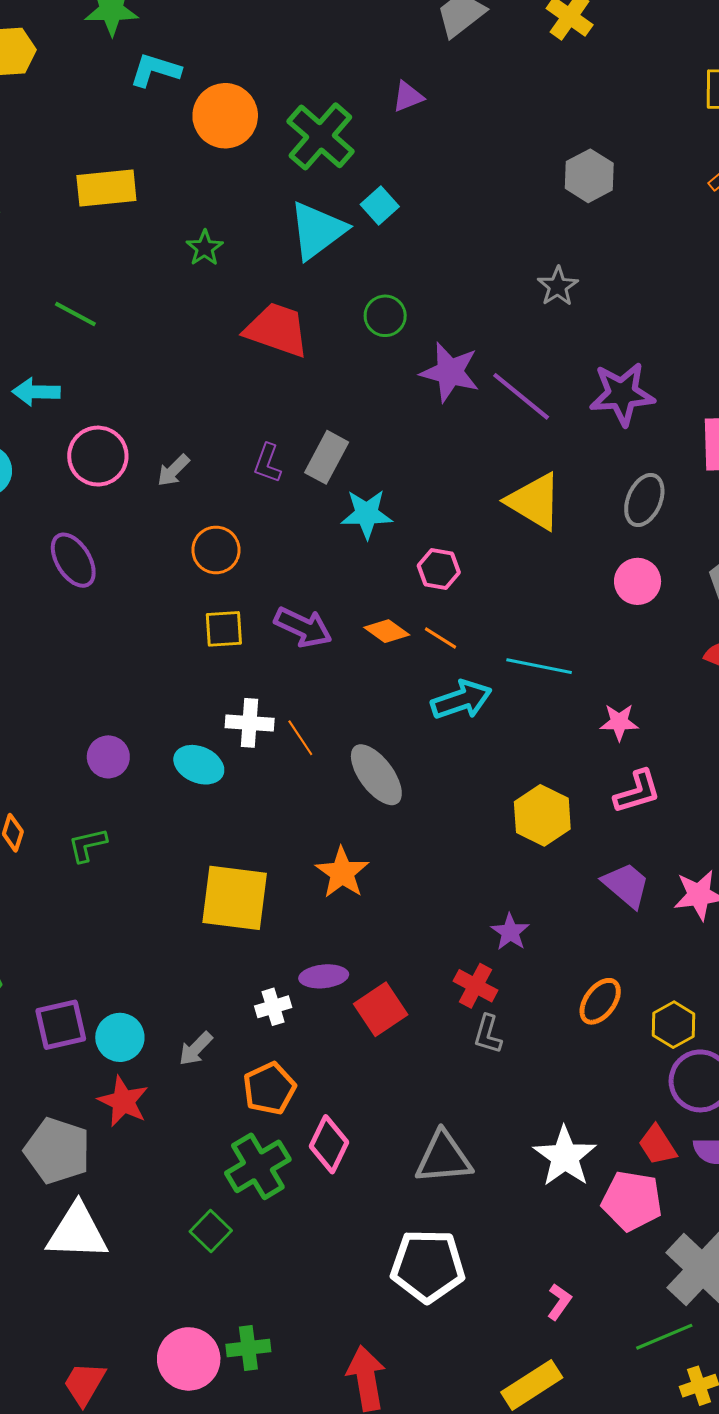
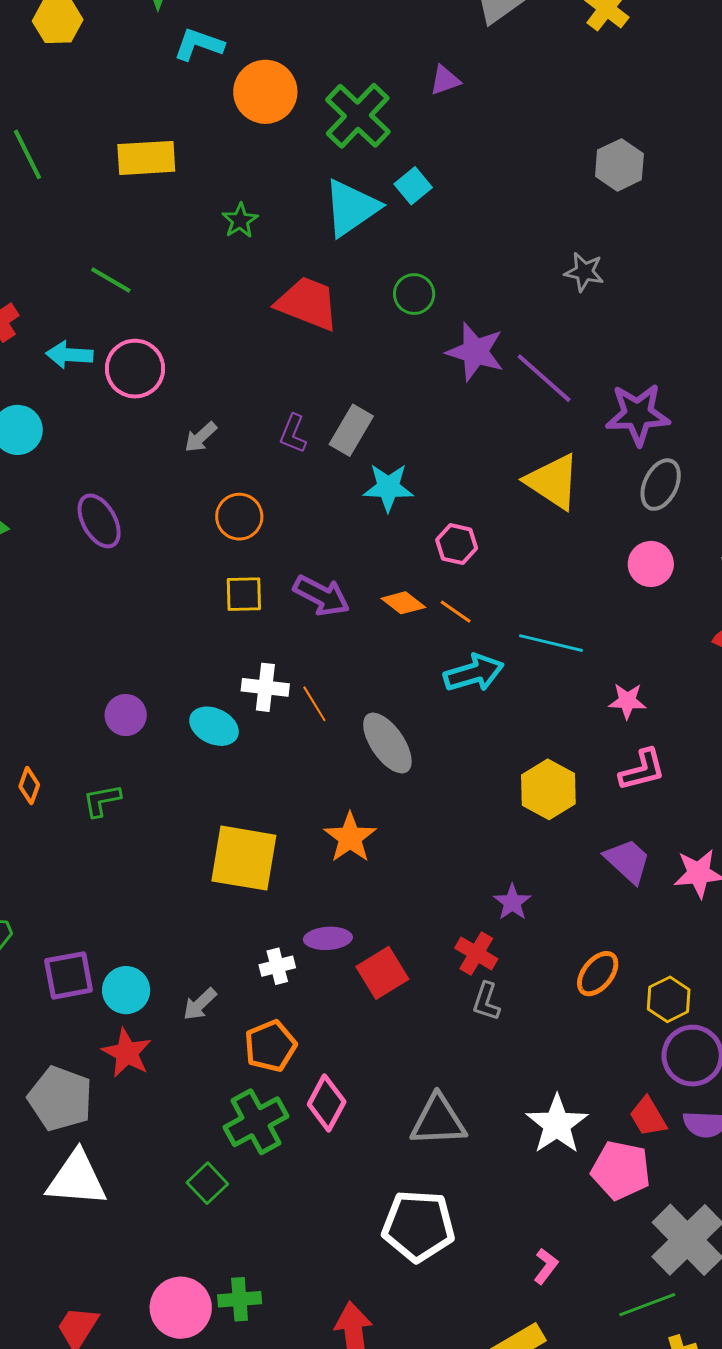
gray star: (558, 286) -> (584, 272), turned -30
purple star: (622, 394) -> (638, 414), moved
pink circle: (98, 456) -> (135, 369), moved

